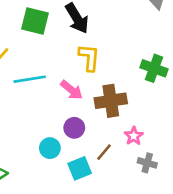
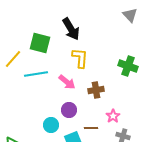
green square: (35, 21) -> (40, 43), moved
brown cross: (111, 101) -> (96, 90), size x0.7
brown line: (104, 152) -> (91, 128), turned 48

